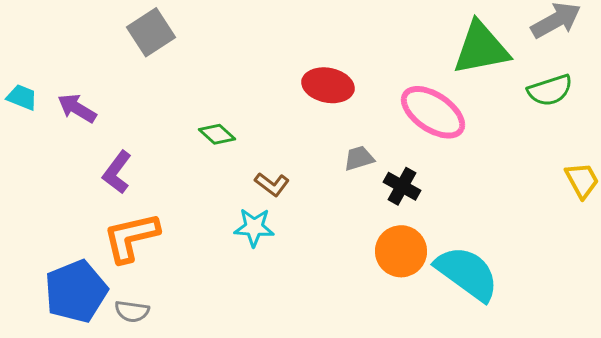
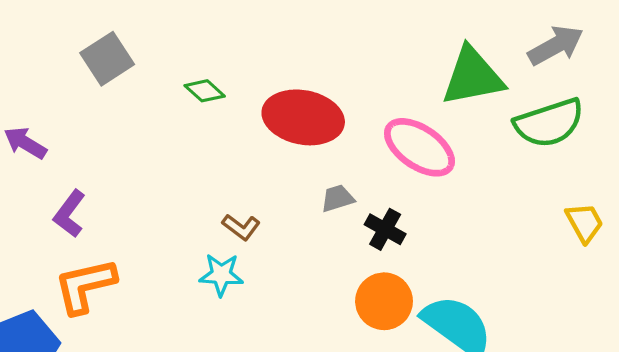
red ellipse: (328, 85) -> (303, 117), size x1.4
green semicircle: (550, 90) -> (549, 123), size x1.4
green diamond: (217, 134) -> (205, 91), moved

